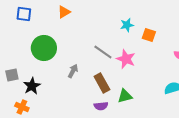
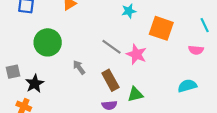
cyan star: (127, 25) -> (129, 11), moved
orange square: (149, 35) -> (161, 28), size x1.6
gray arrow: (73, 71) -> (79, 67), turned -64

